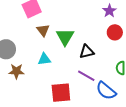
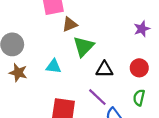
brown triangle: (43, 30) -> (70, 24), moved, turned 32
red circle: (115, 32) -> (139, 68), moved

